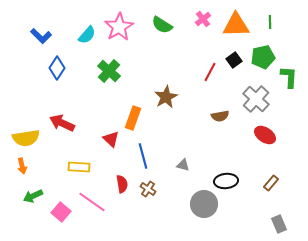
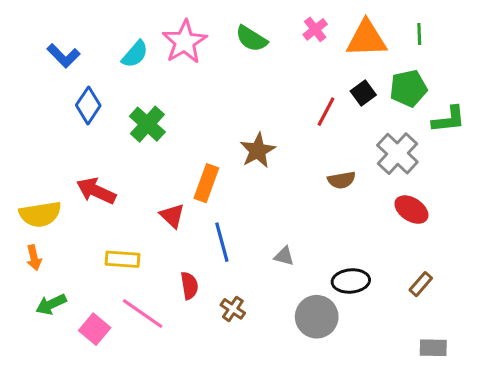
green cross: (109, 71) -> (147, 124), moved
green L-shape: (289, 77) -> (449, 119), turned 80
brown cross: (148, 189) -> (233, 309), moved
gray rectangle: (279, 224) -> (433, 348), turned -66

